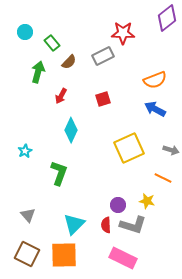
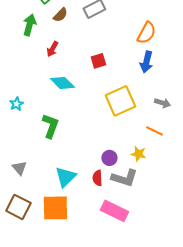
orange semicircle: (155, 80) -> (146, 33), turned -40
red square: (103, 99) -> (98, 61), moved
blue arrow: (155, 109) -> (146, 62), turned -105
cyan diamond: (71, 130) -> (62, 83), turned -70

